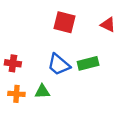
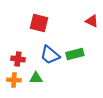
red square: (65, 22) -> (39, 23), moved
red cross: (13, 63) -> (18, 59), moved

